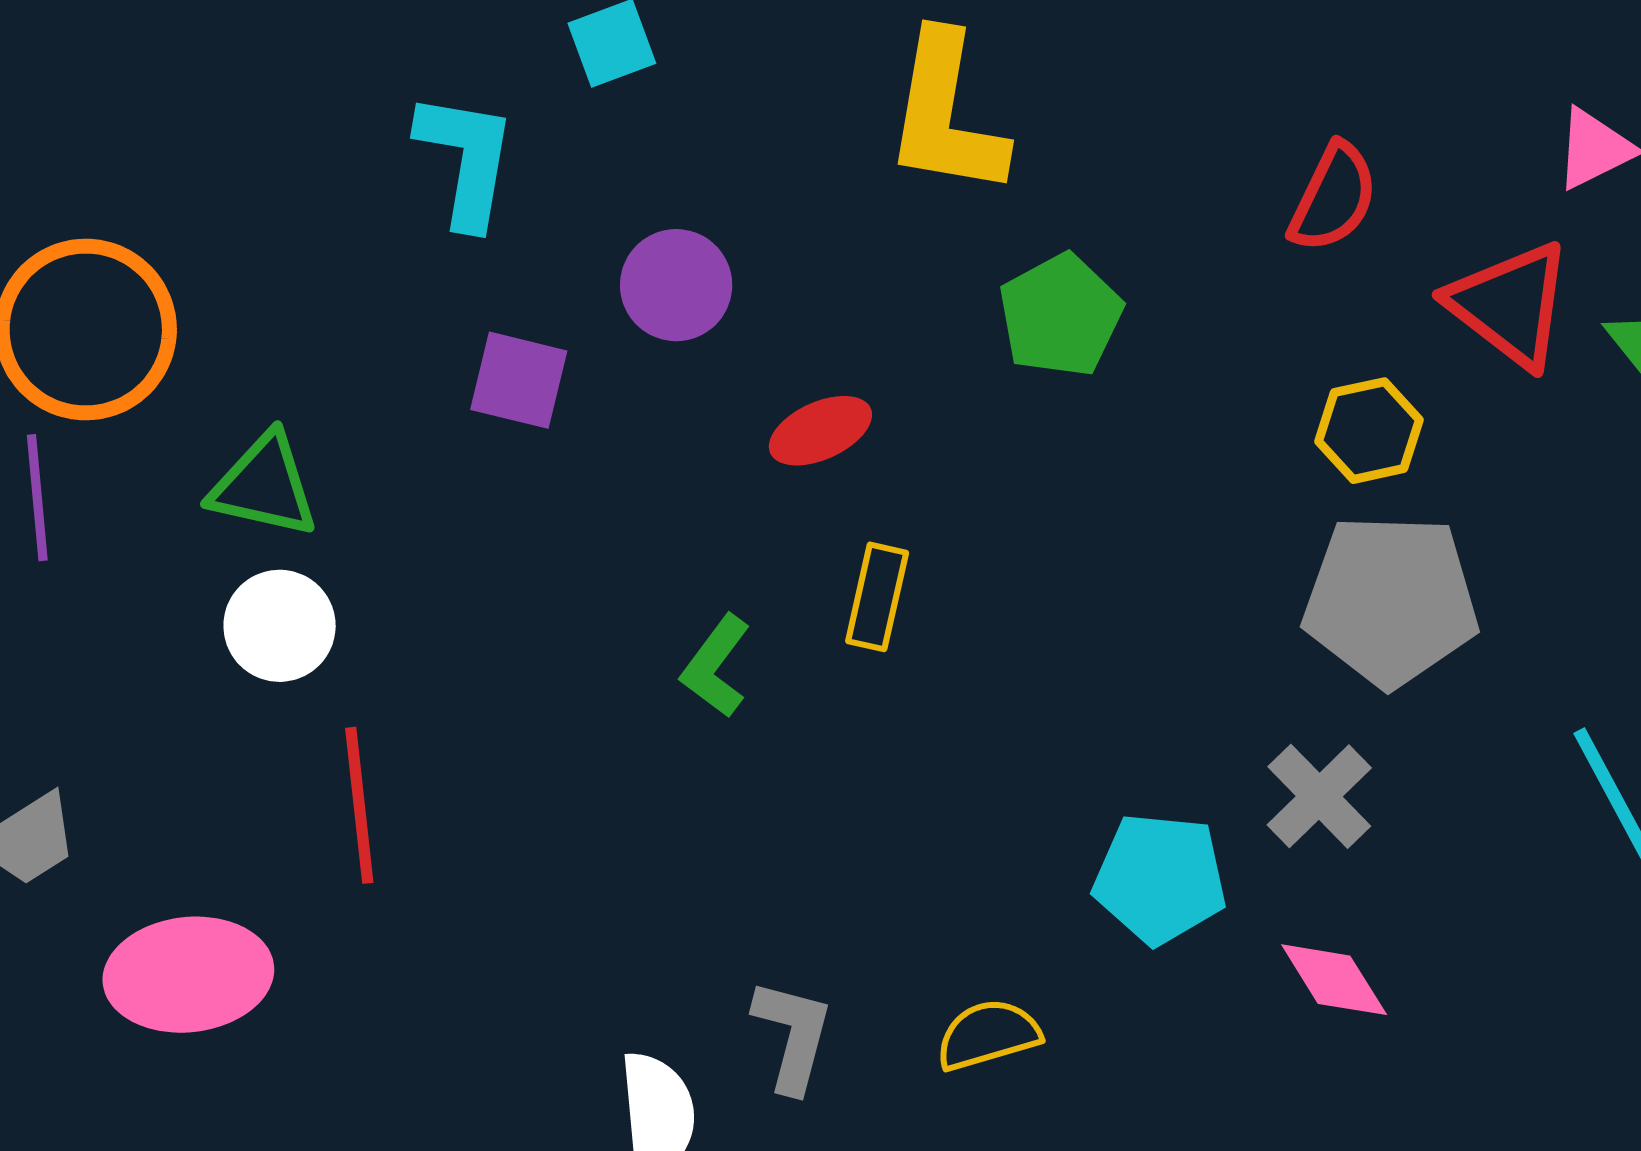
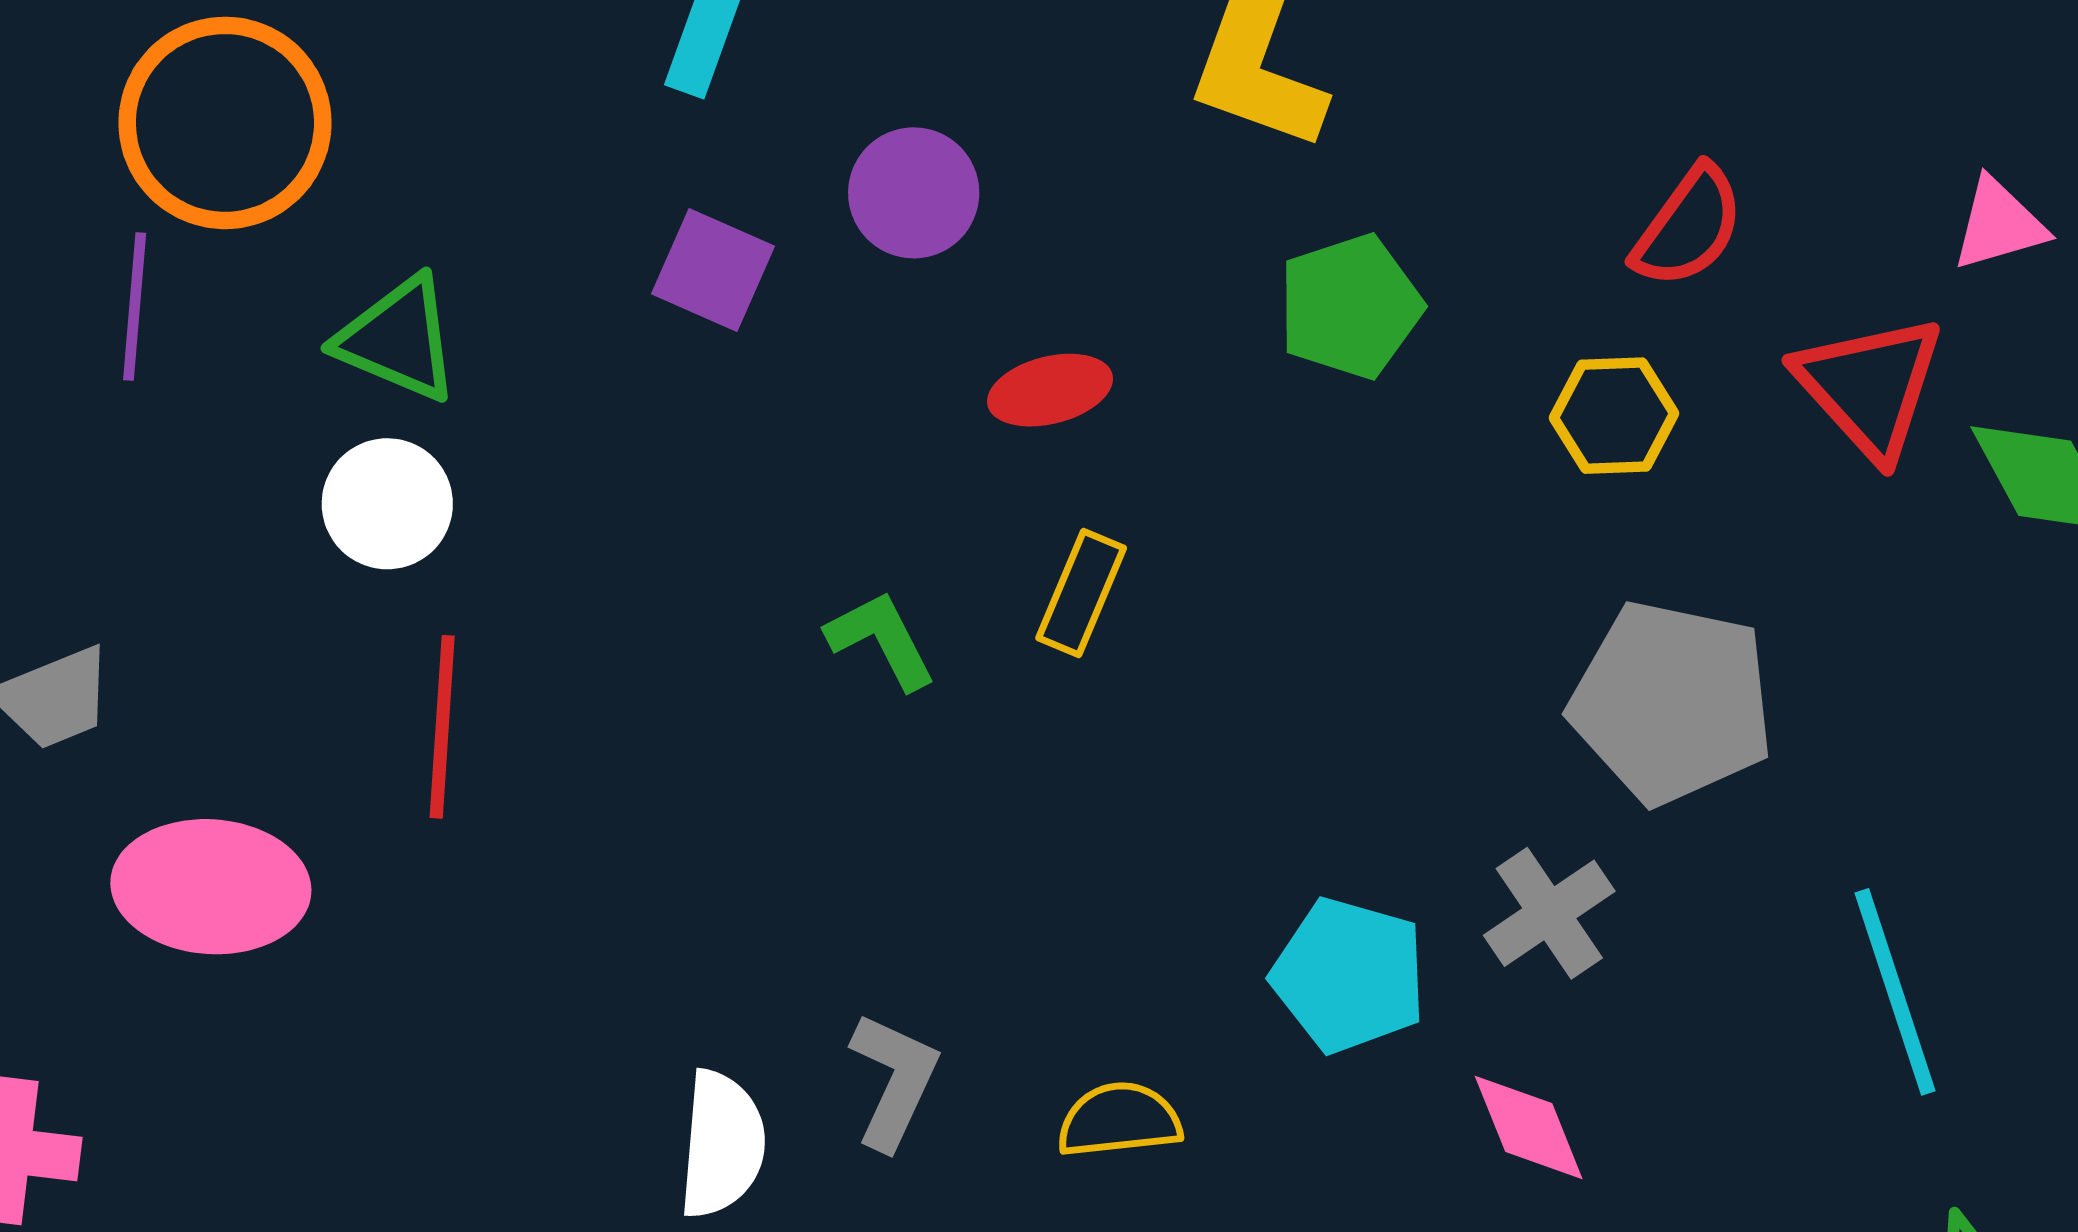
yellow hexagon: (1369, 431) -> (1614, 416), moved
green L-shape: (716, 666) -> (881, 640), turned 106

